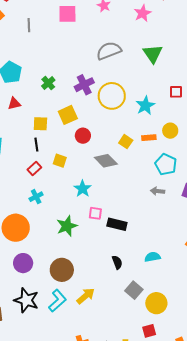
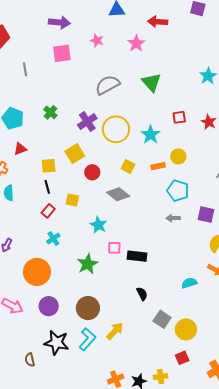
green cross: (48, 83) -> (50, 112), moved
yellow square: (126, 142) -> (128, 166), moved
cyan semicircle: (152, 257) -> (189, 283), moved

